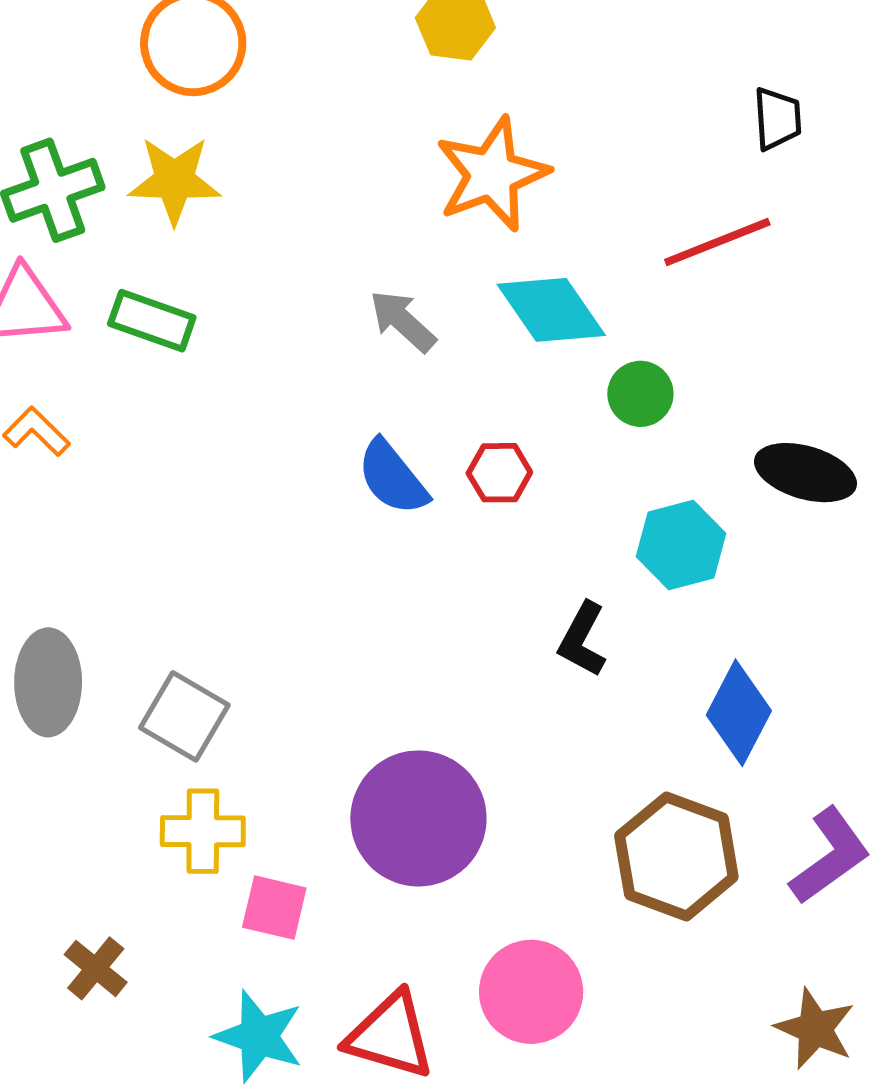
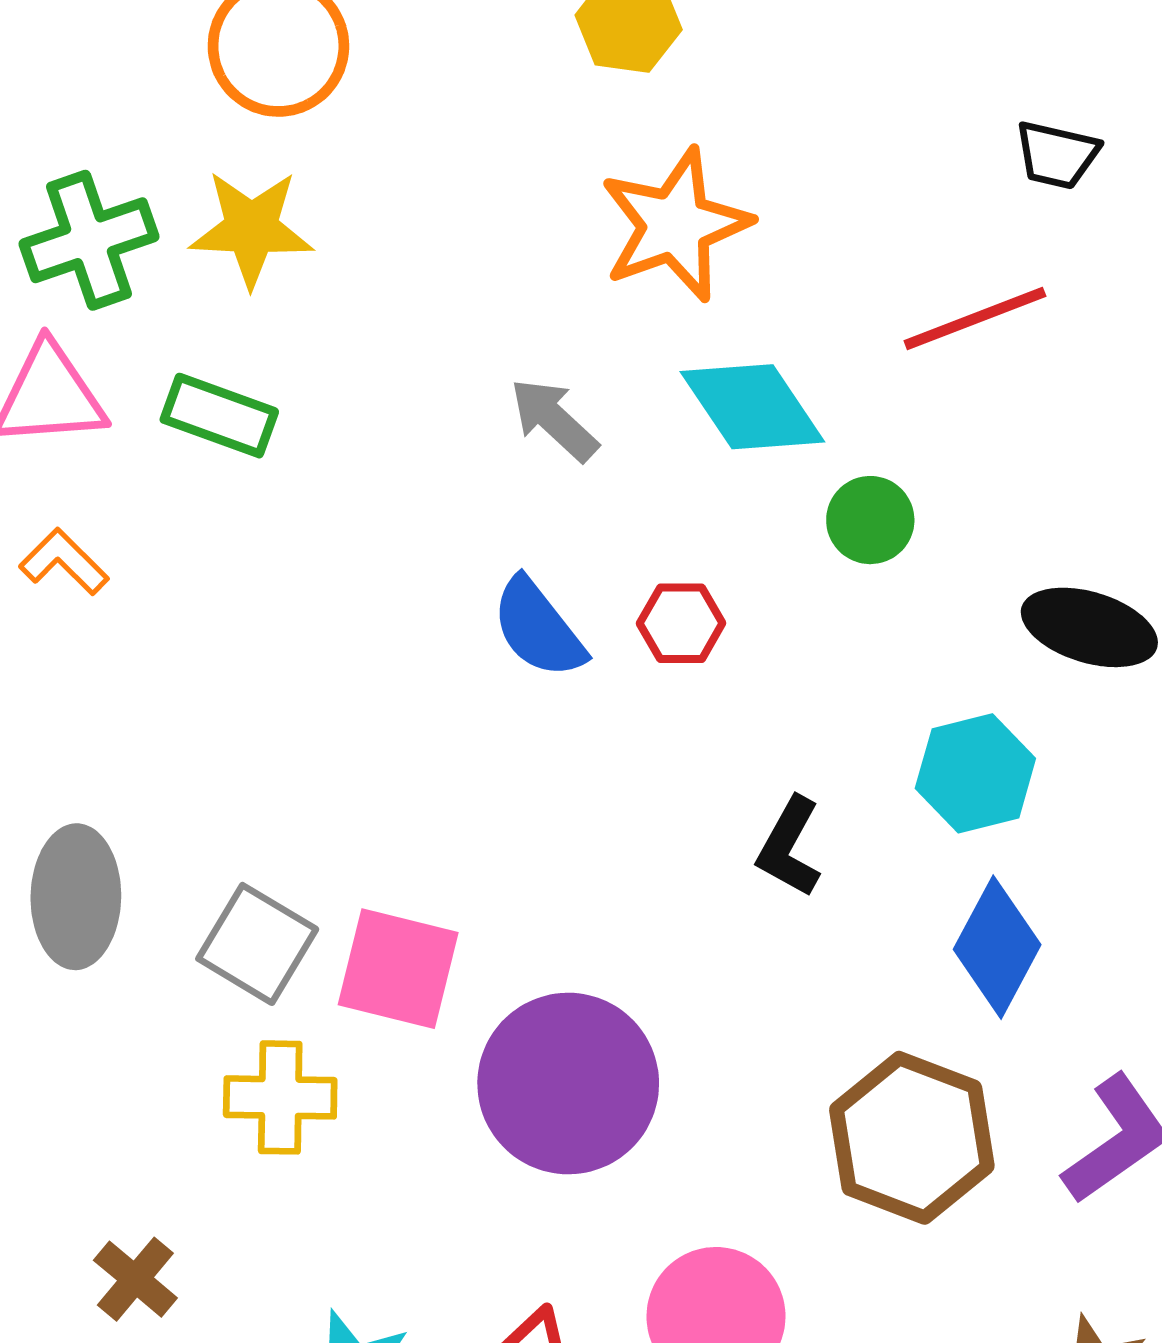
black trapezoid: (777, 119) -> (1057, 155), turned 106
cyan hexagon: (681, 545) -> (975, 773), moved
pink square: (274, 908) -> (398, 969), moved, size x1.4

